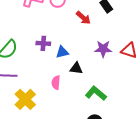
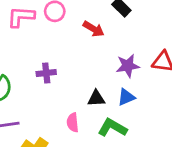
blue triangle: (62, 52) -> (126, 97), moved
green L-shape: (96, 93) -> (112, 128), moved

